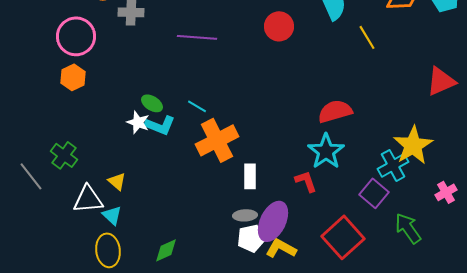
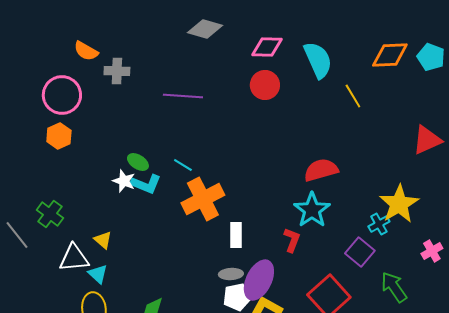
cyan cross: (393, 165) -> (379, 224), size x0.7
red L-shape: (306, 181) -> (292, 240), turned 40

